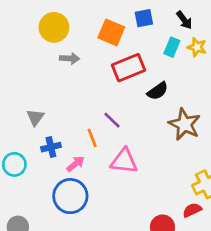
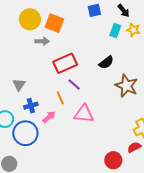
orange square: (111, 32) -> (54, 23), moved
red rectangle: (129, 68) -> (65, 63), moved
blue circle: (70, 196) -> (25, 133), moved

